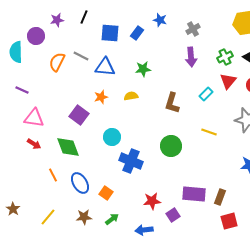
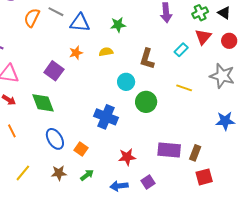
cyan circle: (112, 137) -> (126, 82), moved
orange line: (53, 175) -> (12, 131), moved
purple square: (173, 215) -> (148, 182), moved

